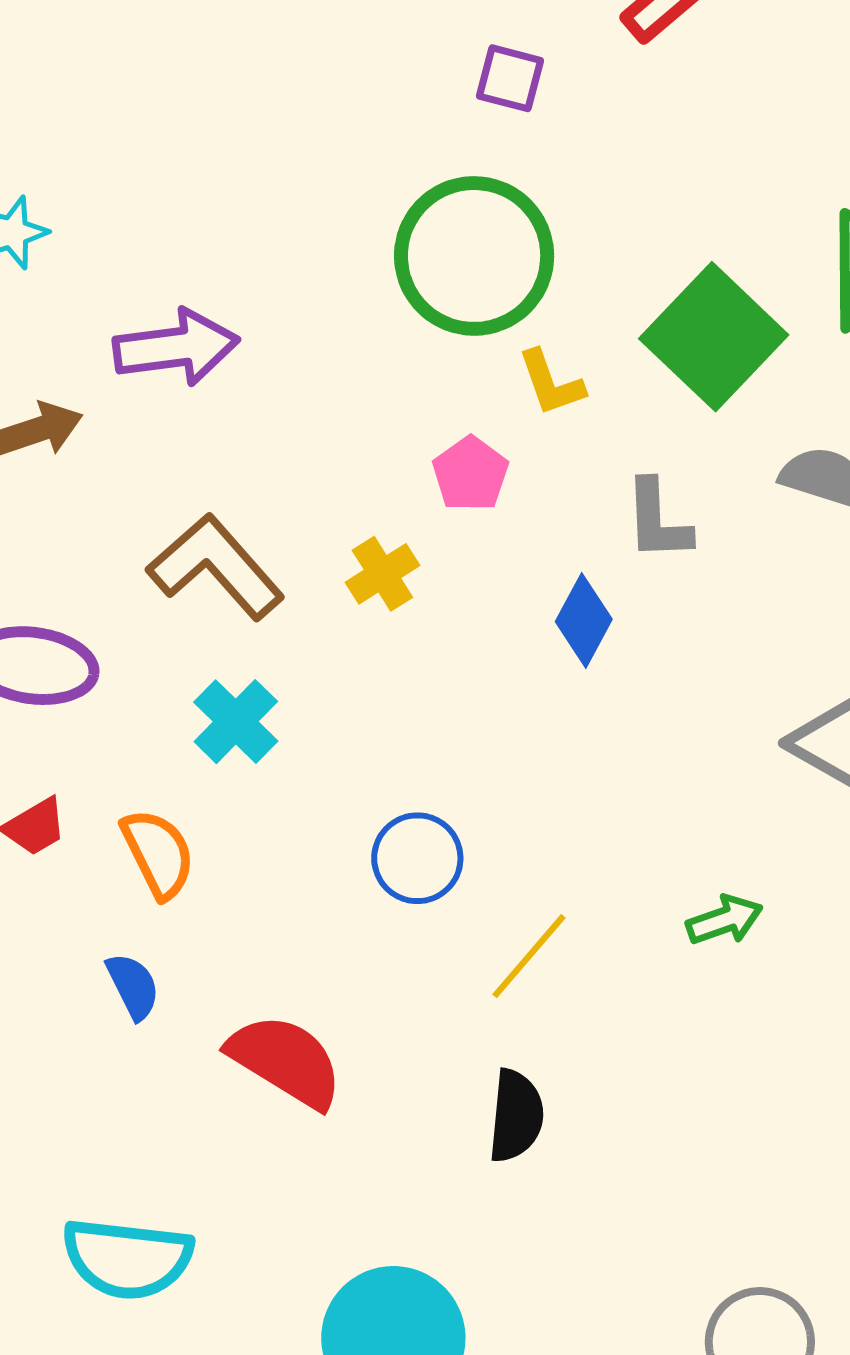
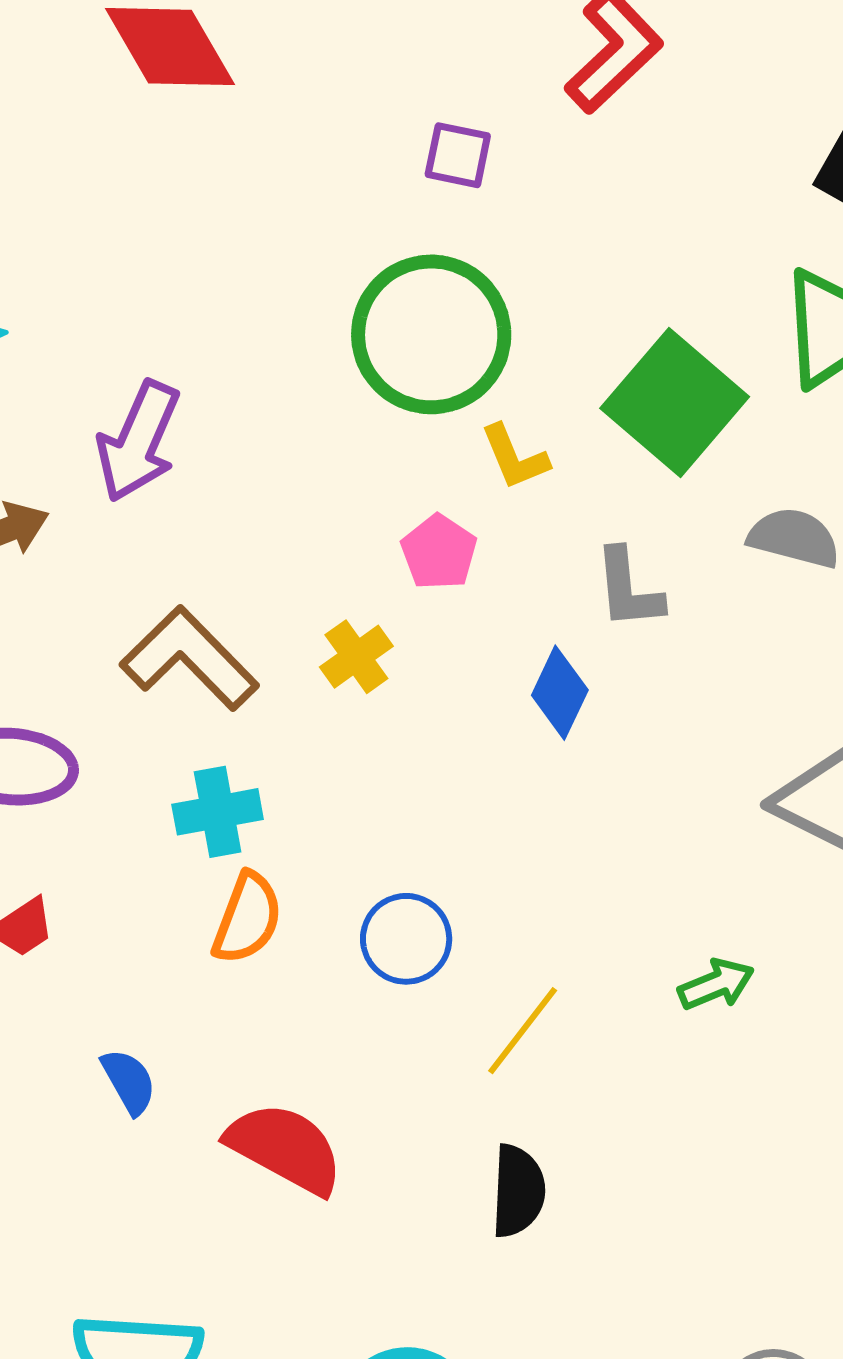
purple arrow: (176, 347) -> (138, 441), turned 124
cyan cross: (236, 722) -> (218, 812), turned 38
orange semicircle: (158, 853) -> (247, 918), moved, turned 50

